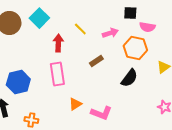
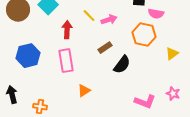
pink arrow: (110, 33) -> (109, 20), moved
black semicircle: (129, 78) -> (122, 65), moved
blue hexagon: (18, 82) -> (28, 56), moved
pink L-shape: (101, 113) -> (145, 102), moved

